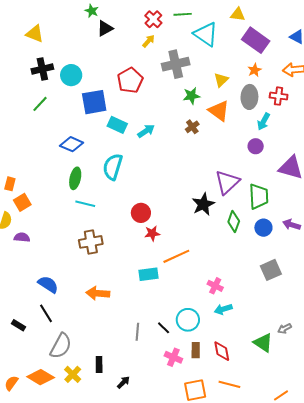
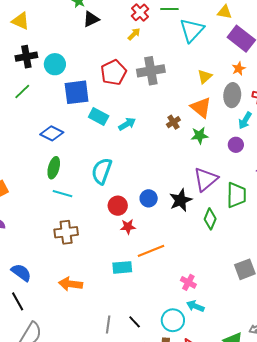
cyan triangle: (206, 34) -> (192, 30), turned 36
gray cross: (176, 64) -> (151, 71), moved
green star: (191, 96) -> (199, 135), moved
cyan semicircle: (113, 167) -> (102, 171), moved
blue circle: (263, 228) -> (149, 198), moved
cyan arrow: (223, 309) -> (195, 306), turned 36
cyan circle: (188, 320) -> (173, 320), moved

